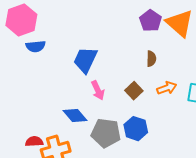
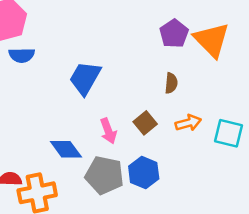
pink arrow: (98, 90) -> (108, 131), moved

